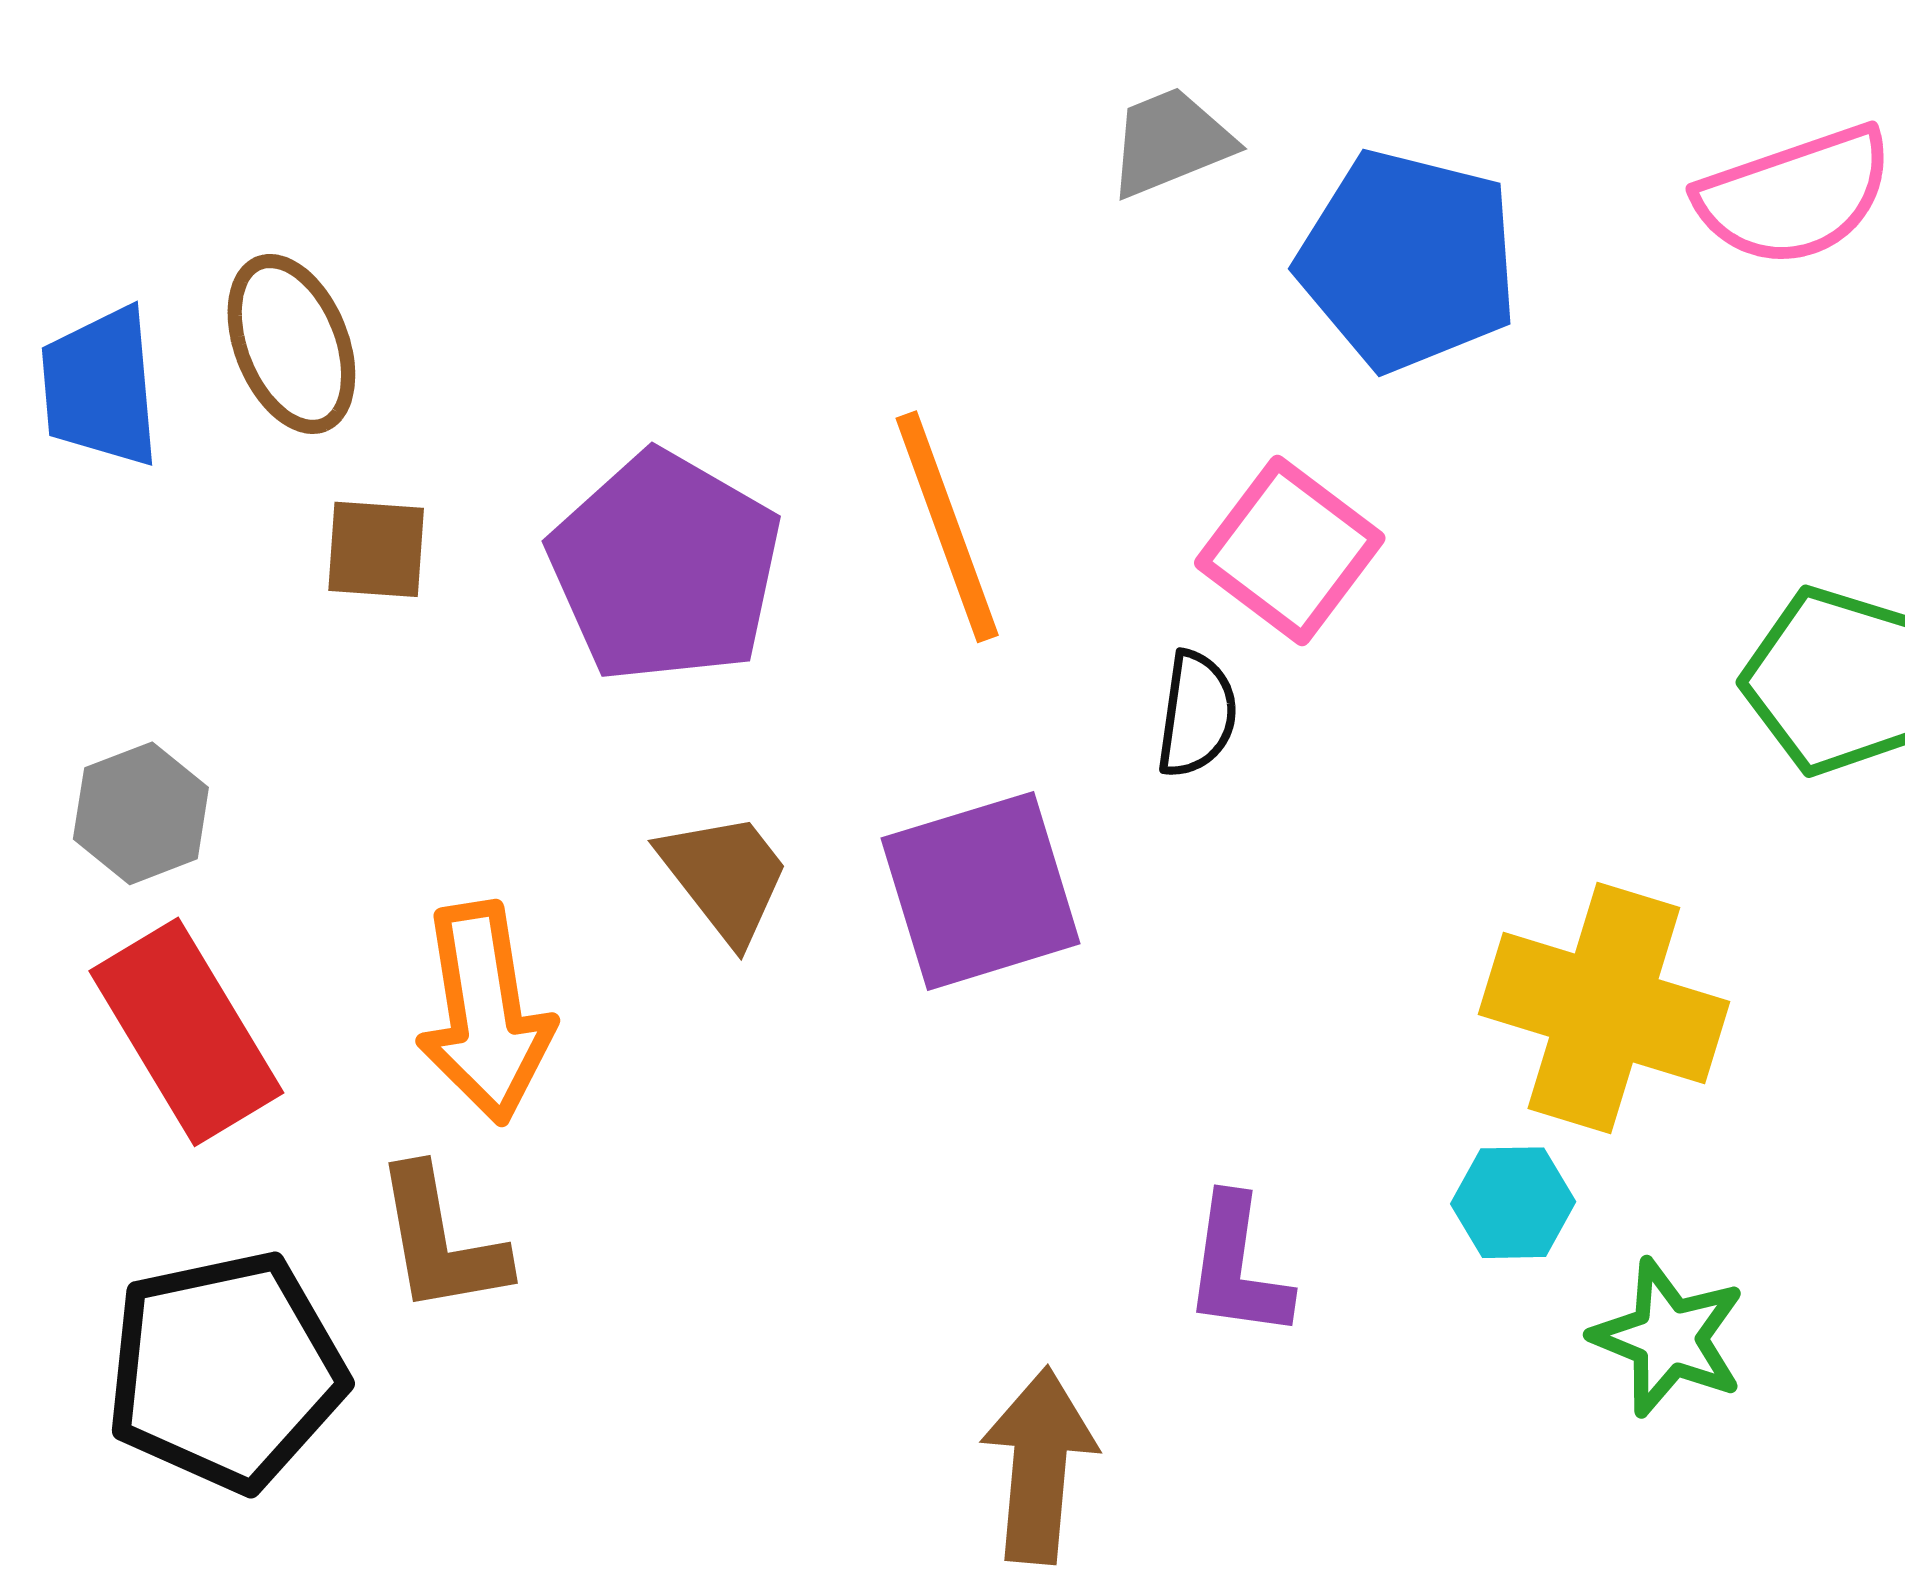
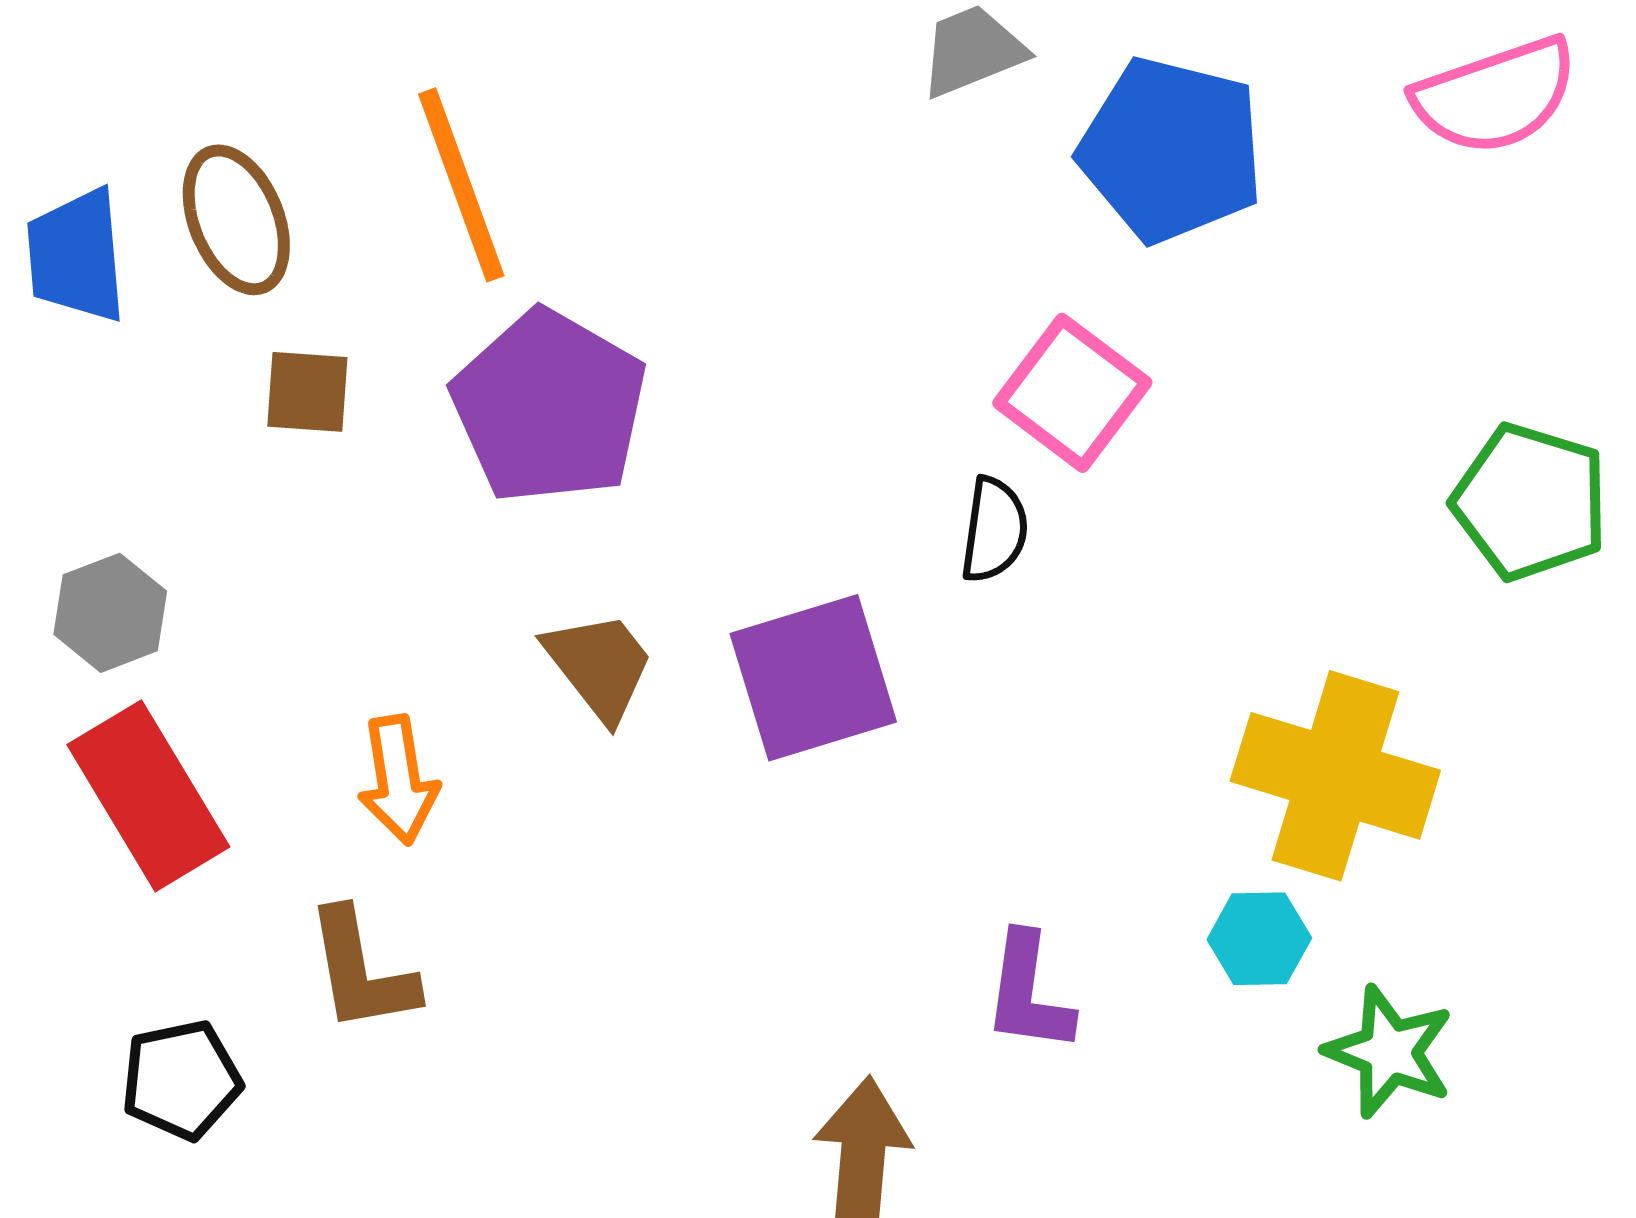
orange line: (947, 527) -> (461, 185), moved
orange arrow: (485, 1013) -> (398, 780), size x0.7
black pentagon: (226, 1371) -> (181, 1080), size x0.6

